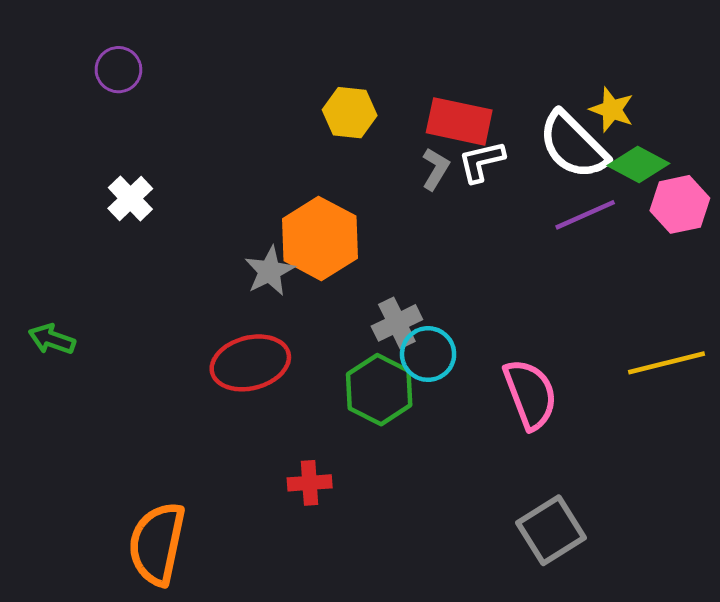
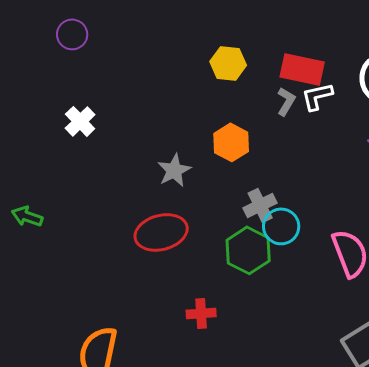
orange hexagon: (320, 238) -> (231, 142), moved, size x0.7

